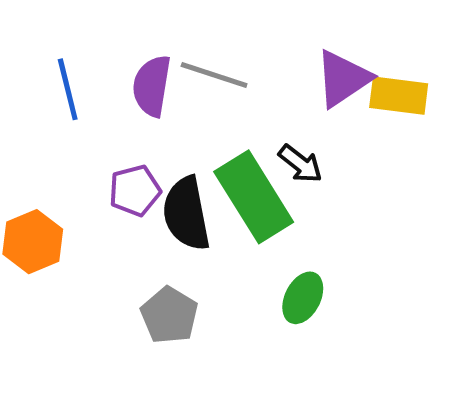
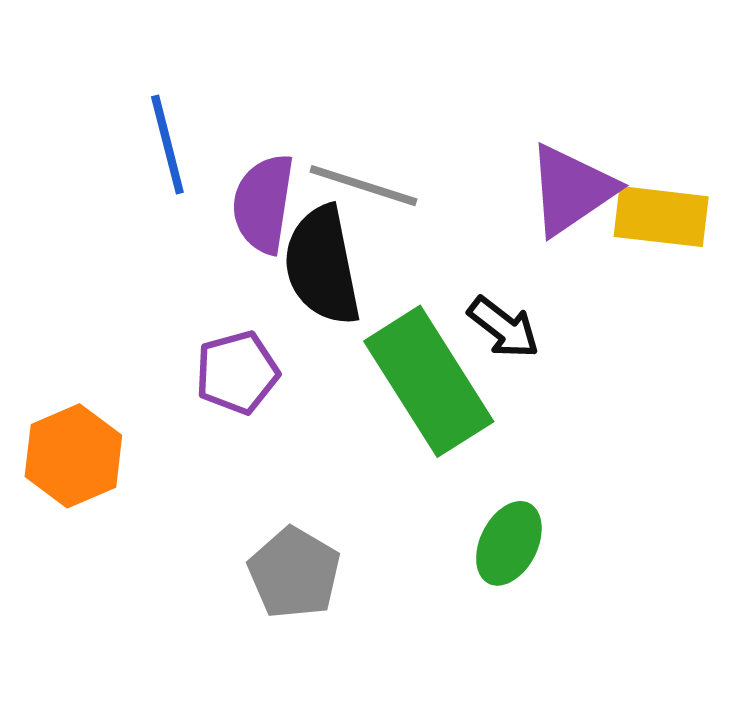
blue line: (68, 89) -> (167, 144), moved
black semicircle: (186, 214) -> (322, 266), moved

